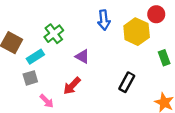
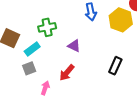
green cross: (54, 34) -> (47, 27), turned 30
pink arrow: (47, 101) -> (45, 88), turned -112

